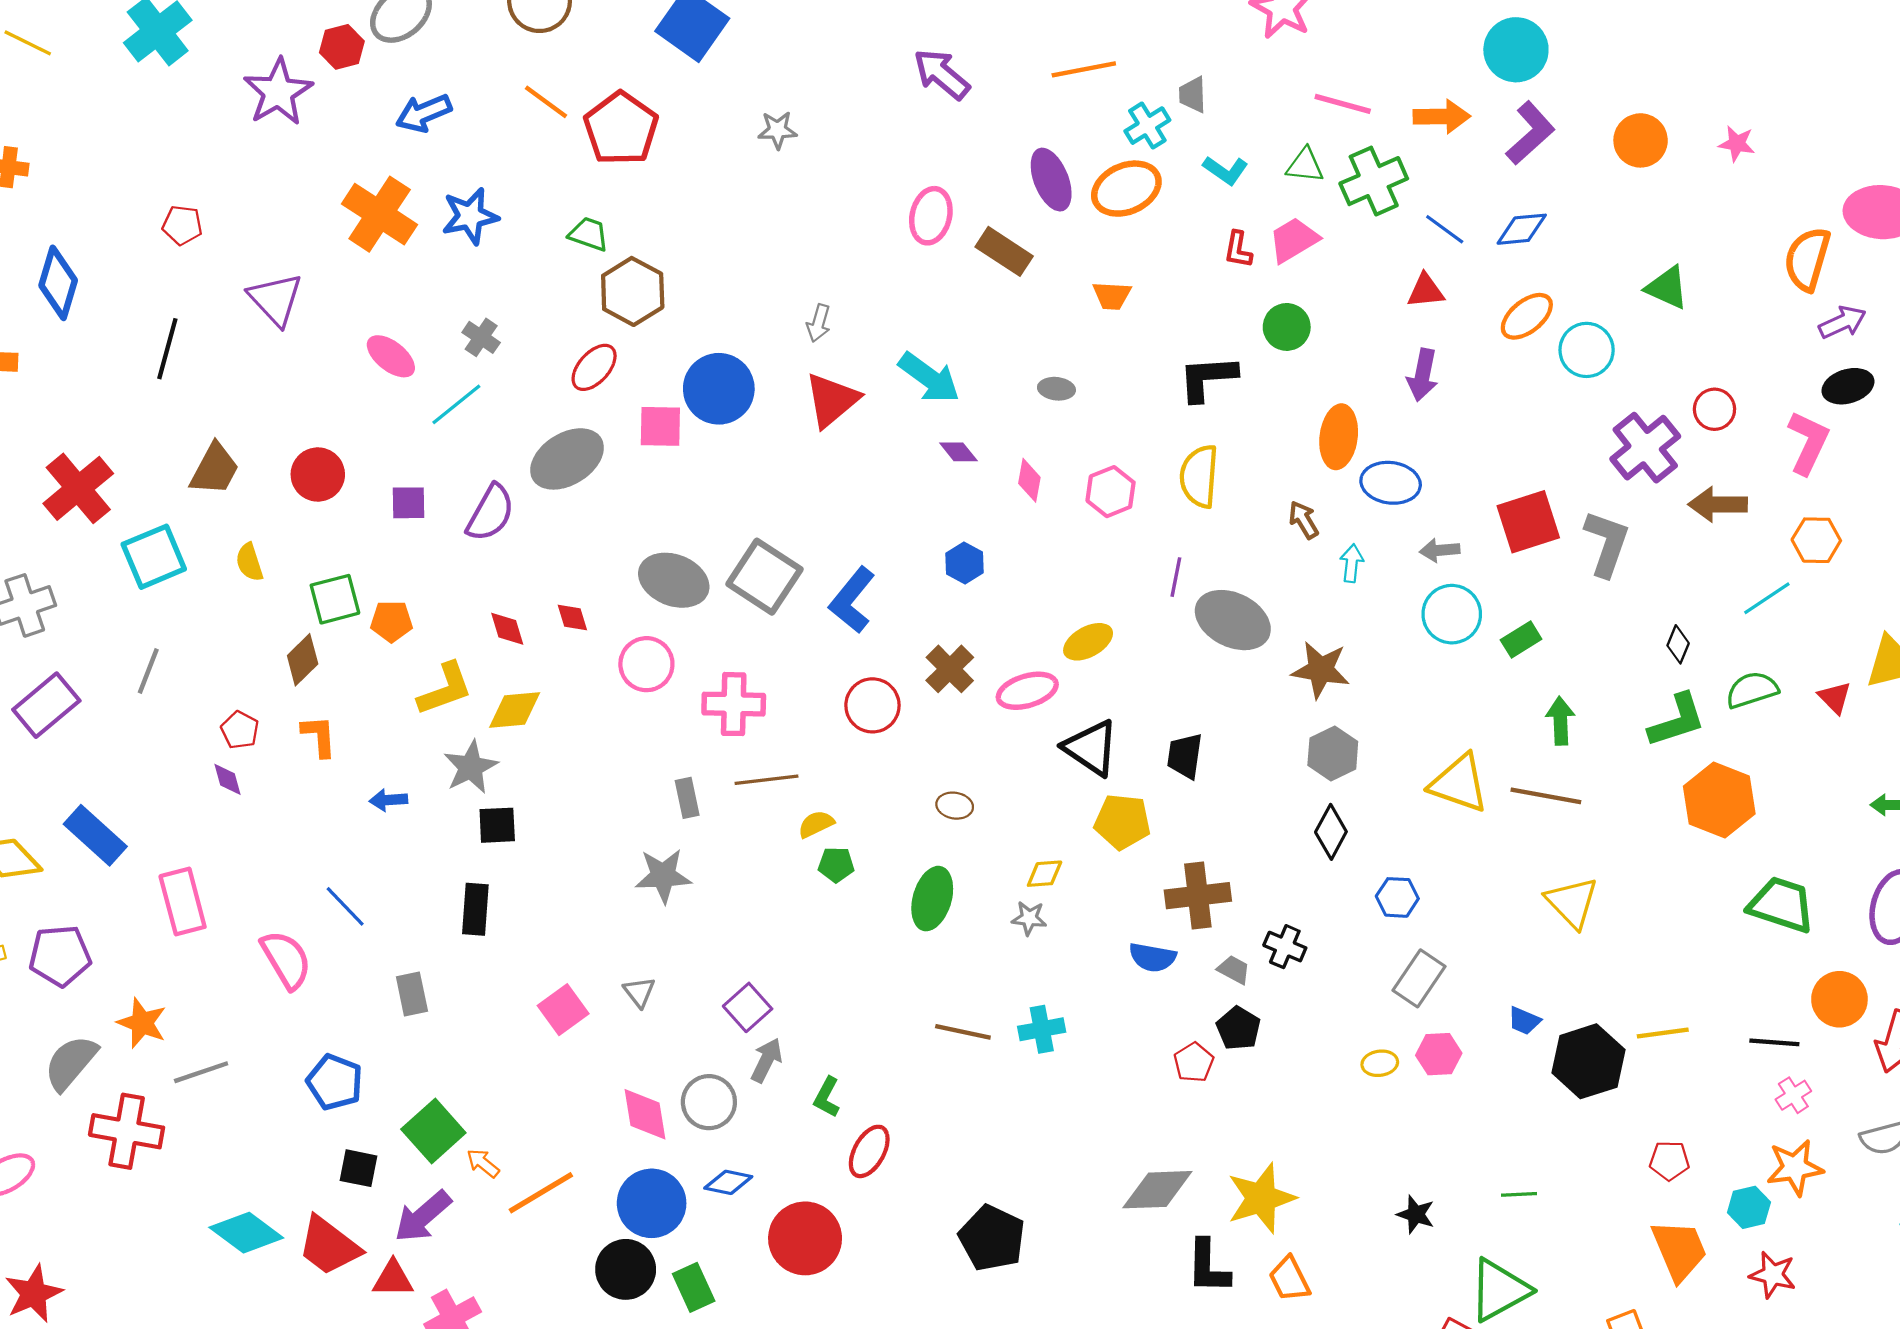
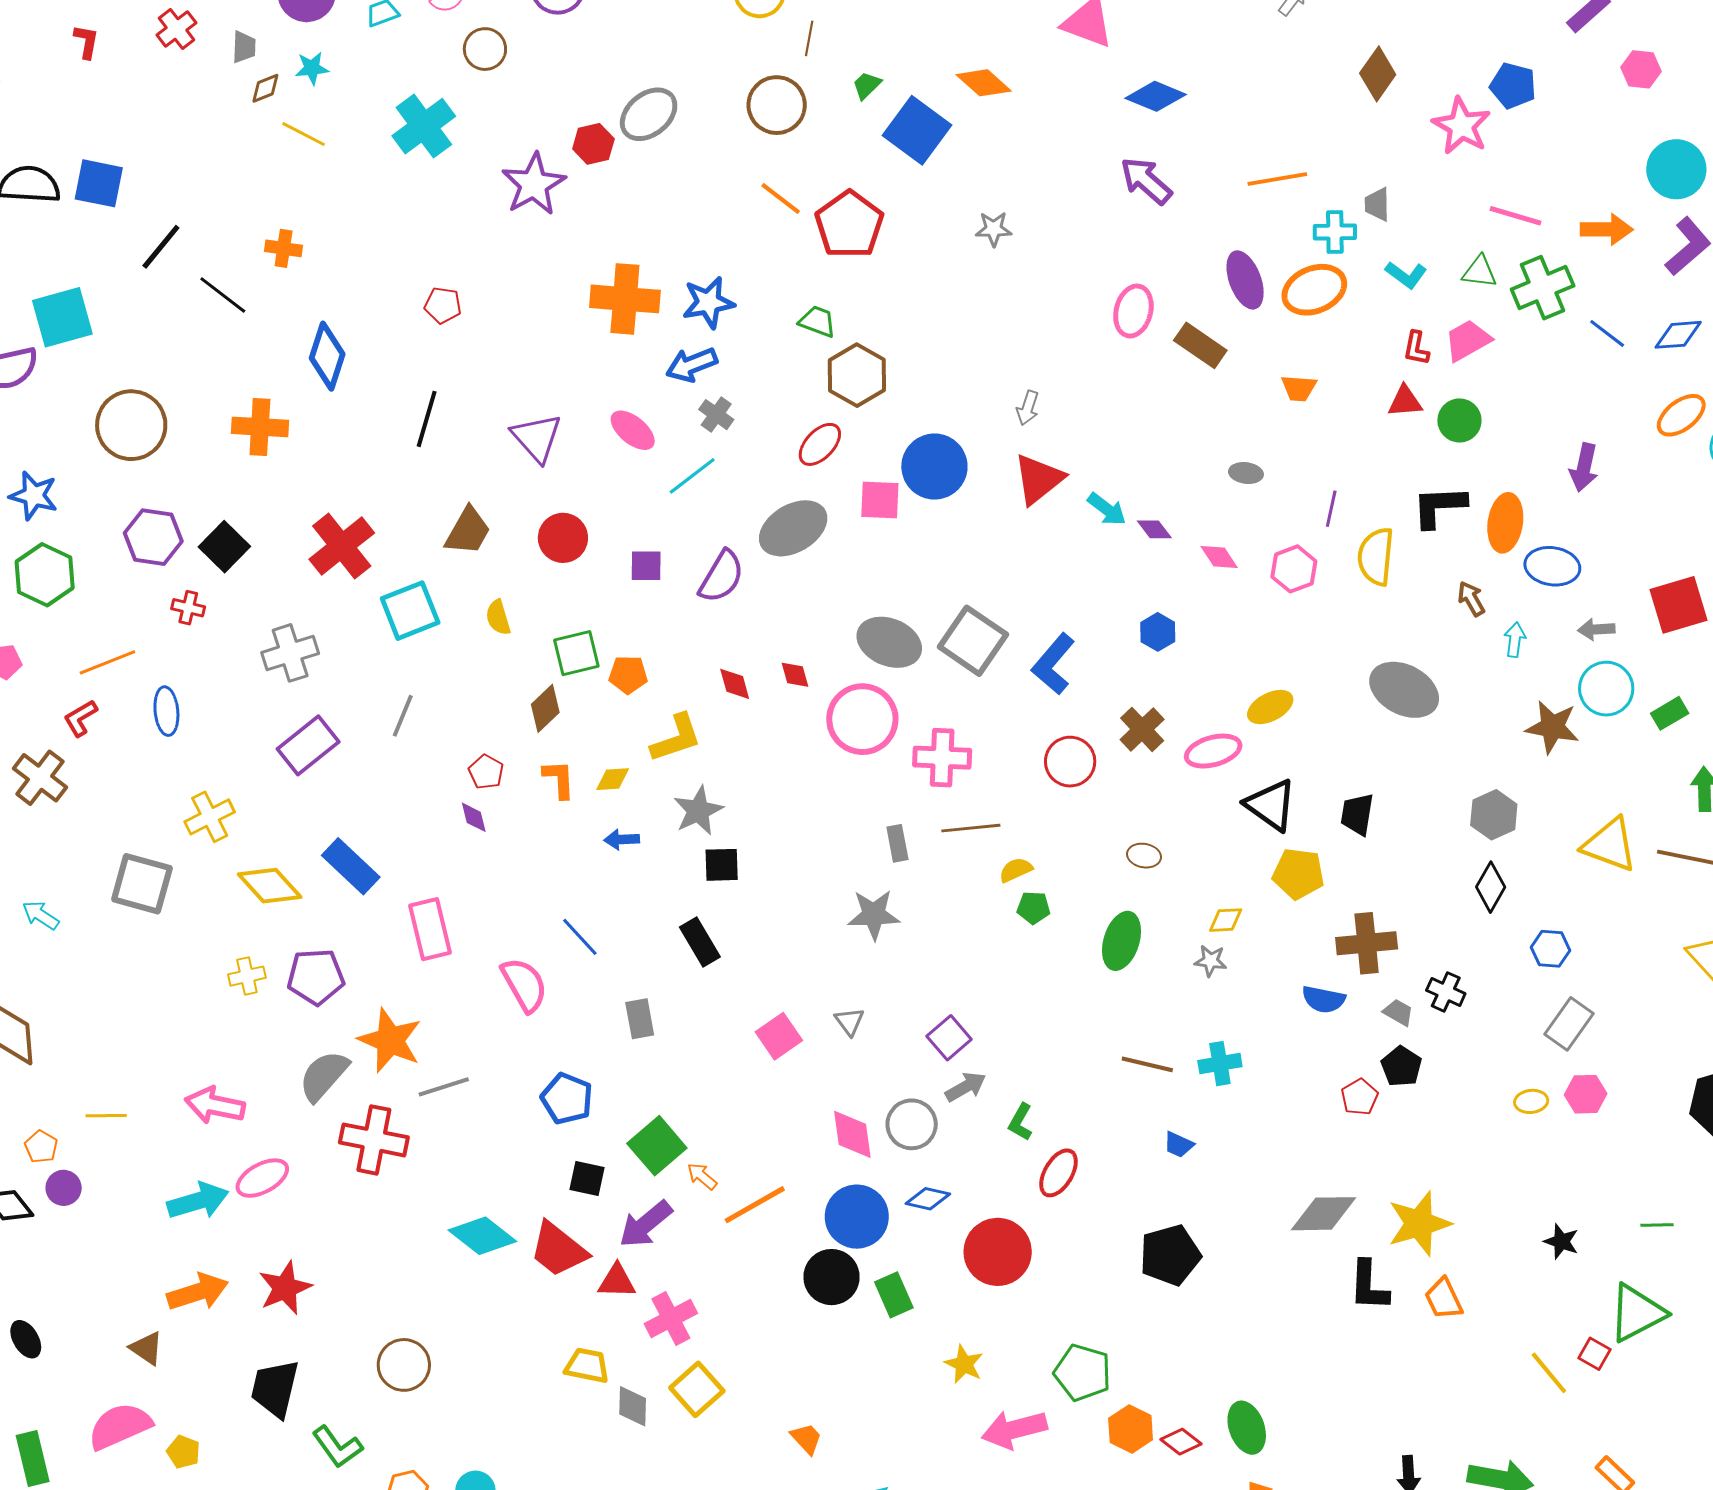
blue arrow: (424, 113) -> (692, 365), moved
cyan cross: (1147, 126) -> (1335, 232), turned 30
orange cross: (380, 214) -> (625, 299), turned -30
red triangle: (1426, 291) -> (1405, 401), moved
purple triangle: (275, 299) -> (537, 438), moved
cyan arrow: (929, 378) -> (1107, 509), moved, size x0.7
black L-shape: (1208, 378) -> (1439, 506), moved
pink diamond: (1029, 480) -> (1219, 557), turned -45
purple line: (1176, 577) -> (1331, 509), moved
pink circle: (646, 664) -> (862, 719), size x1.4
brown star: (1321, 670) -> (1552, 727), moved
yellow diamond: (515, 710) -> (613, 779), moved, size x0.7
black rectangle: (475, 909) -> (700, 942), turned -36
blue trapezoid: (1524, 1021) -> (1179, 1145), moved
orange star: (142, 1023) -> (390, 1040), size x1.4
gray arrow: (767, 1060) -> (966, 1087), turned 33
black pentagon: (992, 1238) -> (1170, 1255), turned 30

